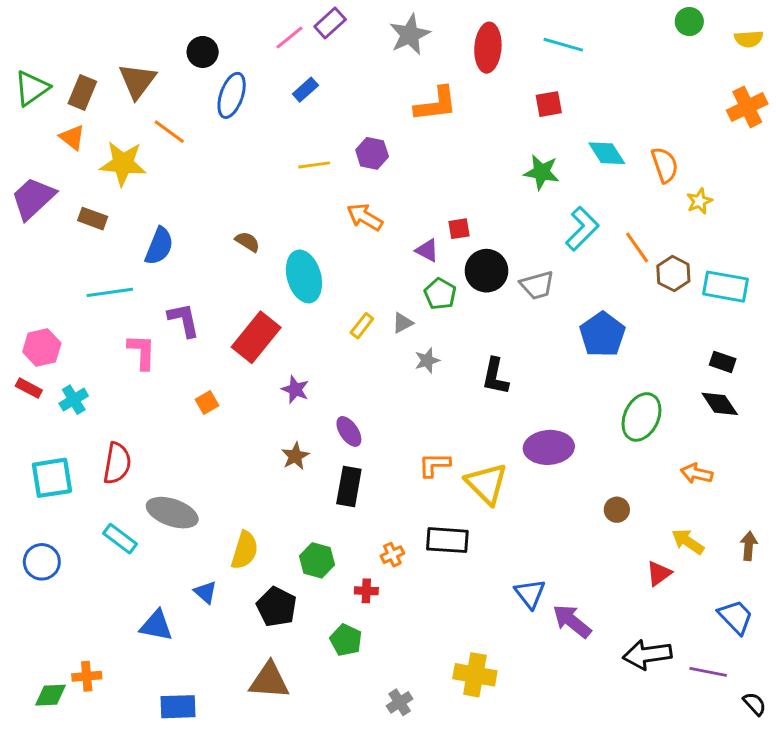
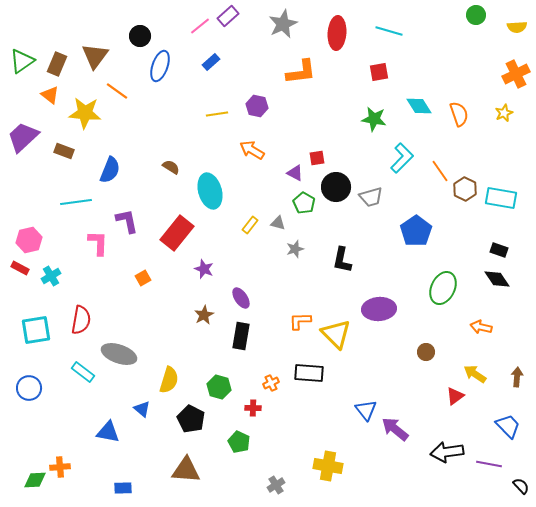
yellow star: (699, 201) -> (504, 113), moved
gray triangle: (402, 323) -> (278, 223), turned 42
blue rectangle: (178, 707) -> (123, 488), size x0.7

